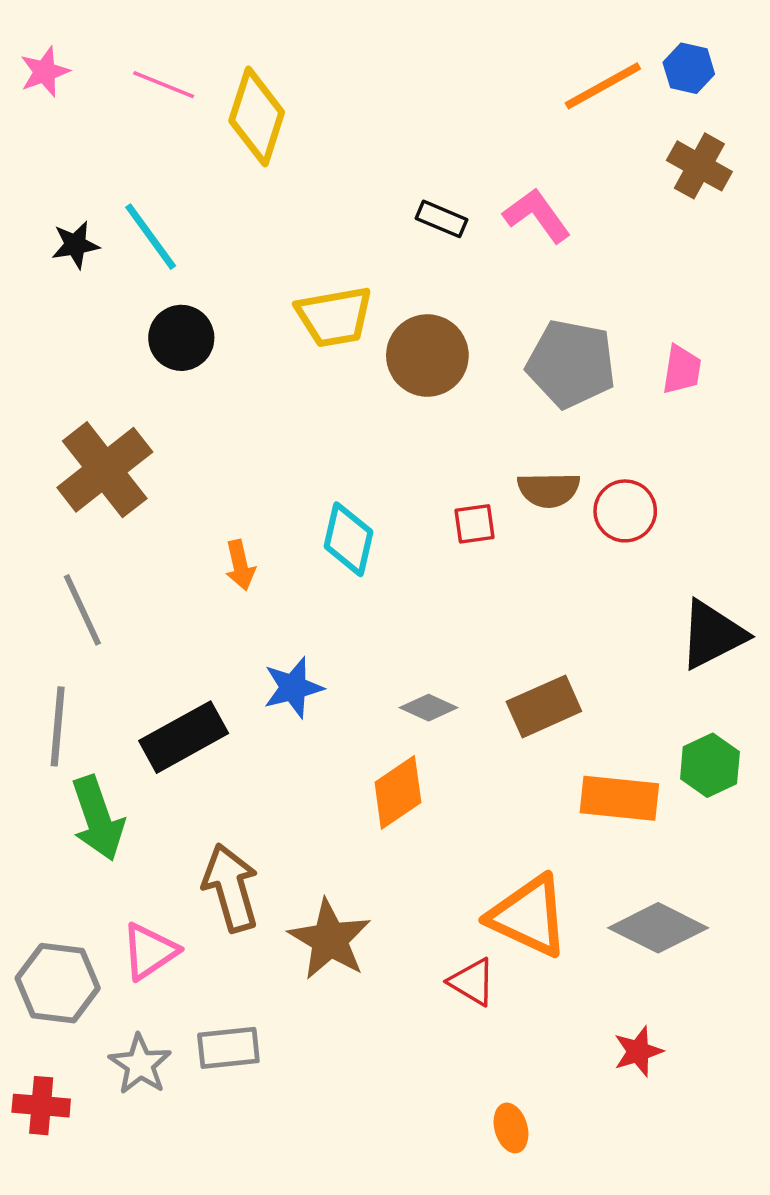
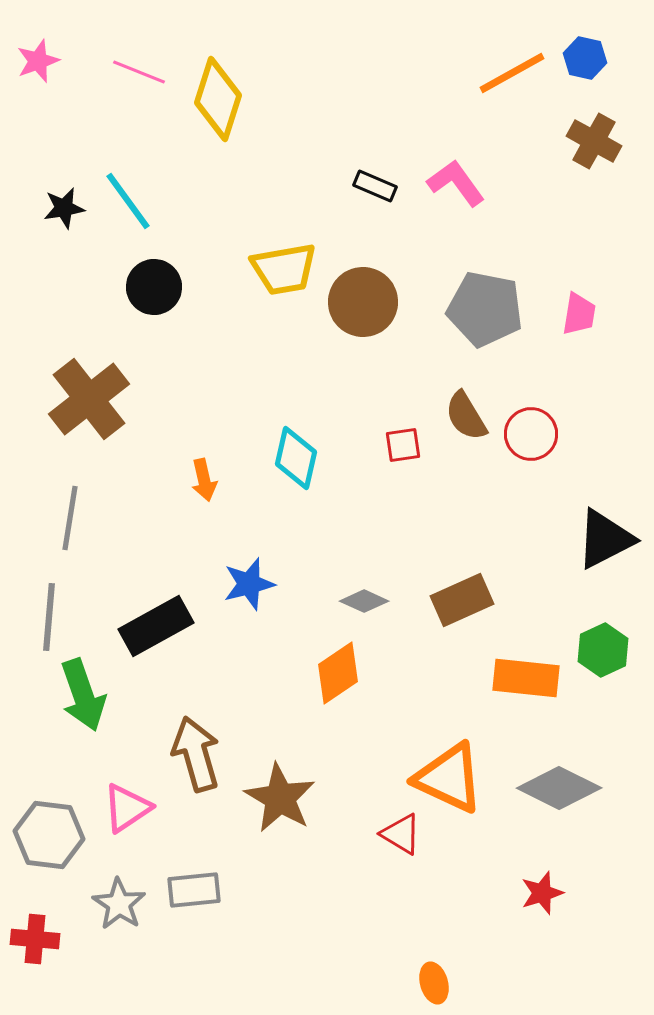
brown semicircle: (549, 490) -> (466, 416), turned 60
gray line: (82, 610) -> (70, 518), turned 34
orange ellipse: (511, 1128) -> (434, 983), moved

